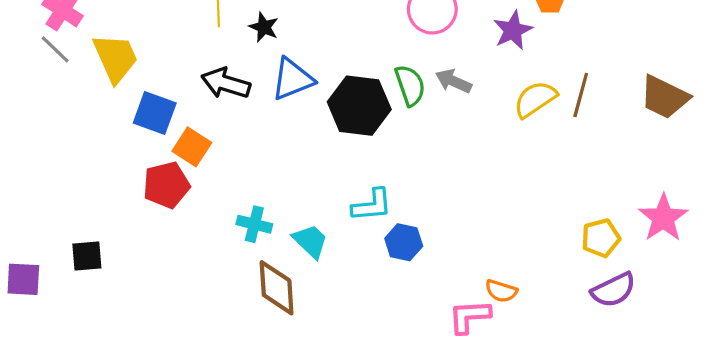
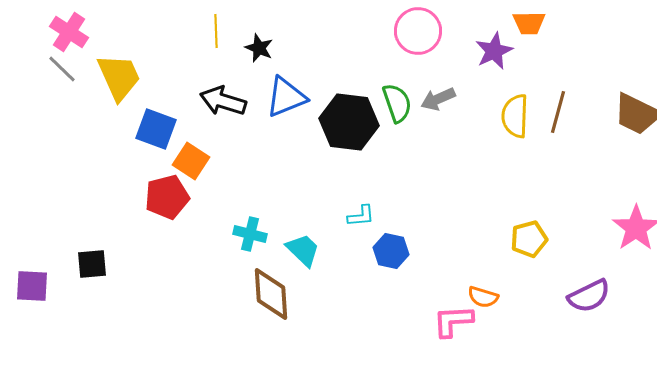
gray arrow: (454, 81) -> (438, 99), turned -48
yellow semicircle: (535, 99) -> (515, 116), turned -54
cyan L-shape: (372, 205) -> (361, 216), size x0.7
yellow pentagon: (601, 238) -> (529, 239), moved

